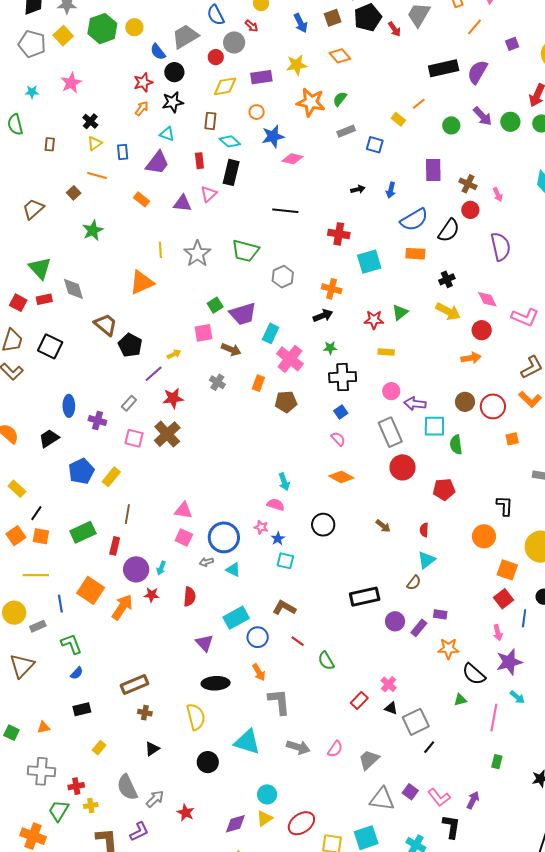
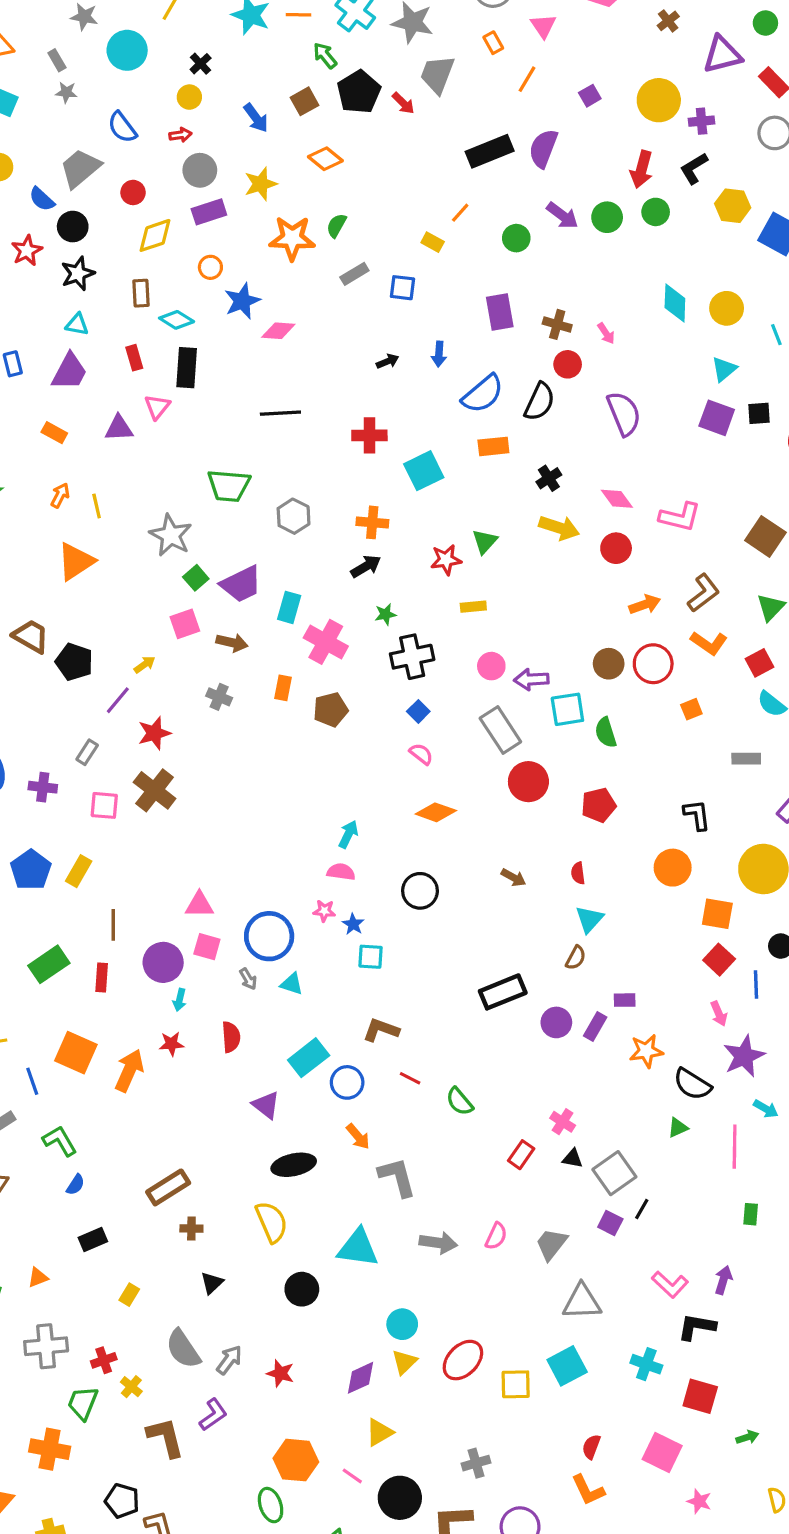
red arrow: (251, 26) -> (180, 135), turned -40
gray circle: (234, 43) -> (200, 170), moved
orange arrow: (142, 108) -> (60, 495), moved
gray star: (197, 254) -> (171, 535), moved
orange arrow: (471, 358) -> (645, 605), moved
cyan arrow: (284, 482) -> (348, 834), turned -126
gray arrow: (206, 562) -> (248, 979), turned -96
purple circle: (136, 569) -> (163, 962), moved
purple square: (410, 792) -> (610, 1223), moved
yellow cross: (91, 805) -> (131, 1387), turned -32
black L-shape: (451, 827) -> (697, 1327), turned -80

